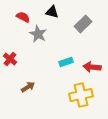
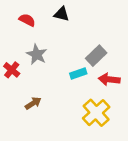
gray rectangle: (83, 24) -> (96, 56), moved
gray star: (38, 34) -> (37, 54), moved
yellow cross: (81, 95) -> (96, 113), turned -30

